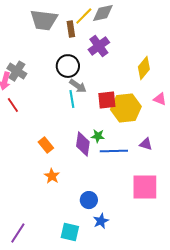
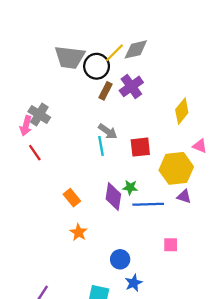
brown rectangle: (71, 29) -> (106, 91), moved, turned 35
black circle: (68, 66) -> (97, 66), moved
yellow hexagon: (126, 108) -> (176, 168), moved
pink square: (145, 187) -> (171, 245), moved, size x0.5

